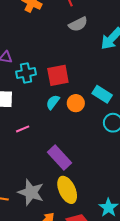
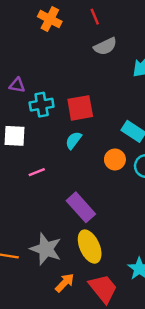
orange circle: (76, 103) -> (115, 159), moved

